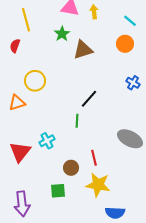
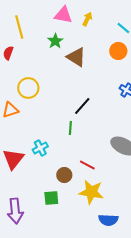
yellow arrow: (94, 12) -> (87, 19), turned 32
brown triangle: (83, 50) -> (76, 57), turned 50
red line: (94, 158) -> (87, 165), turned -49

